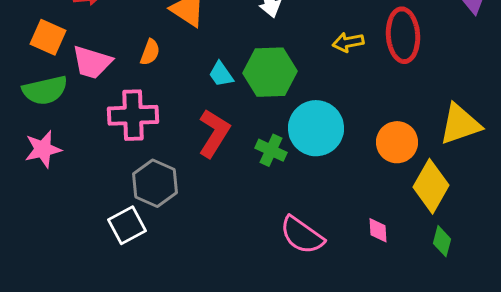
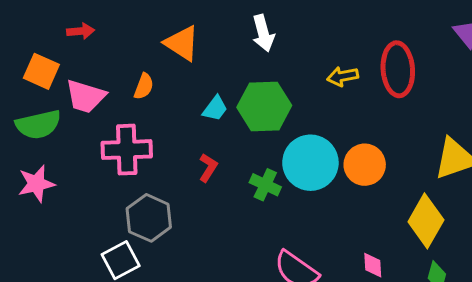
cyan trapezoid: (221, 74) -> (215, 108), turned -108
red L-shape: (214, 133) -> (208, 168), size x0.6
orange circle: (397, 142) -> (365, 165), moved

